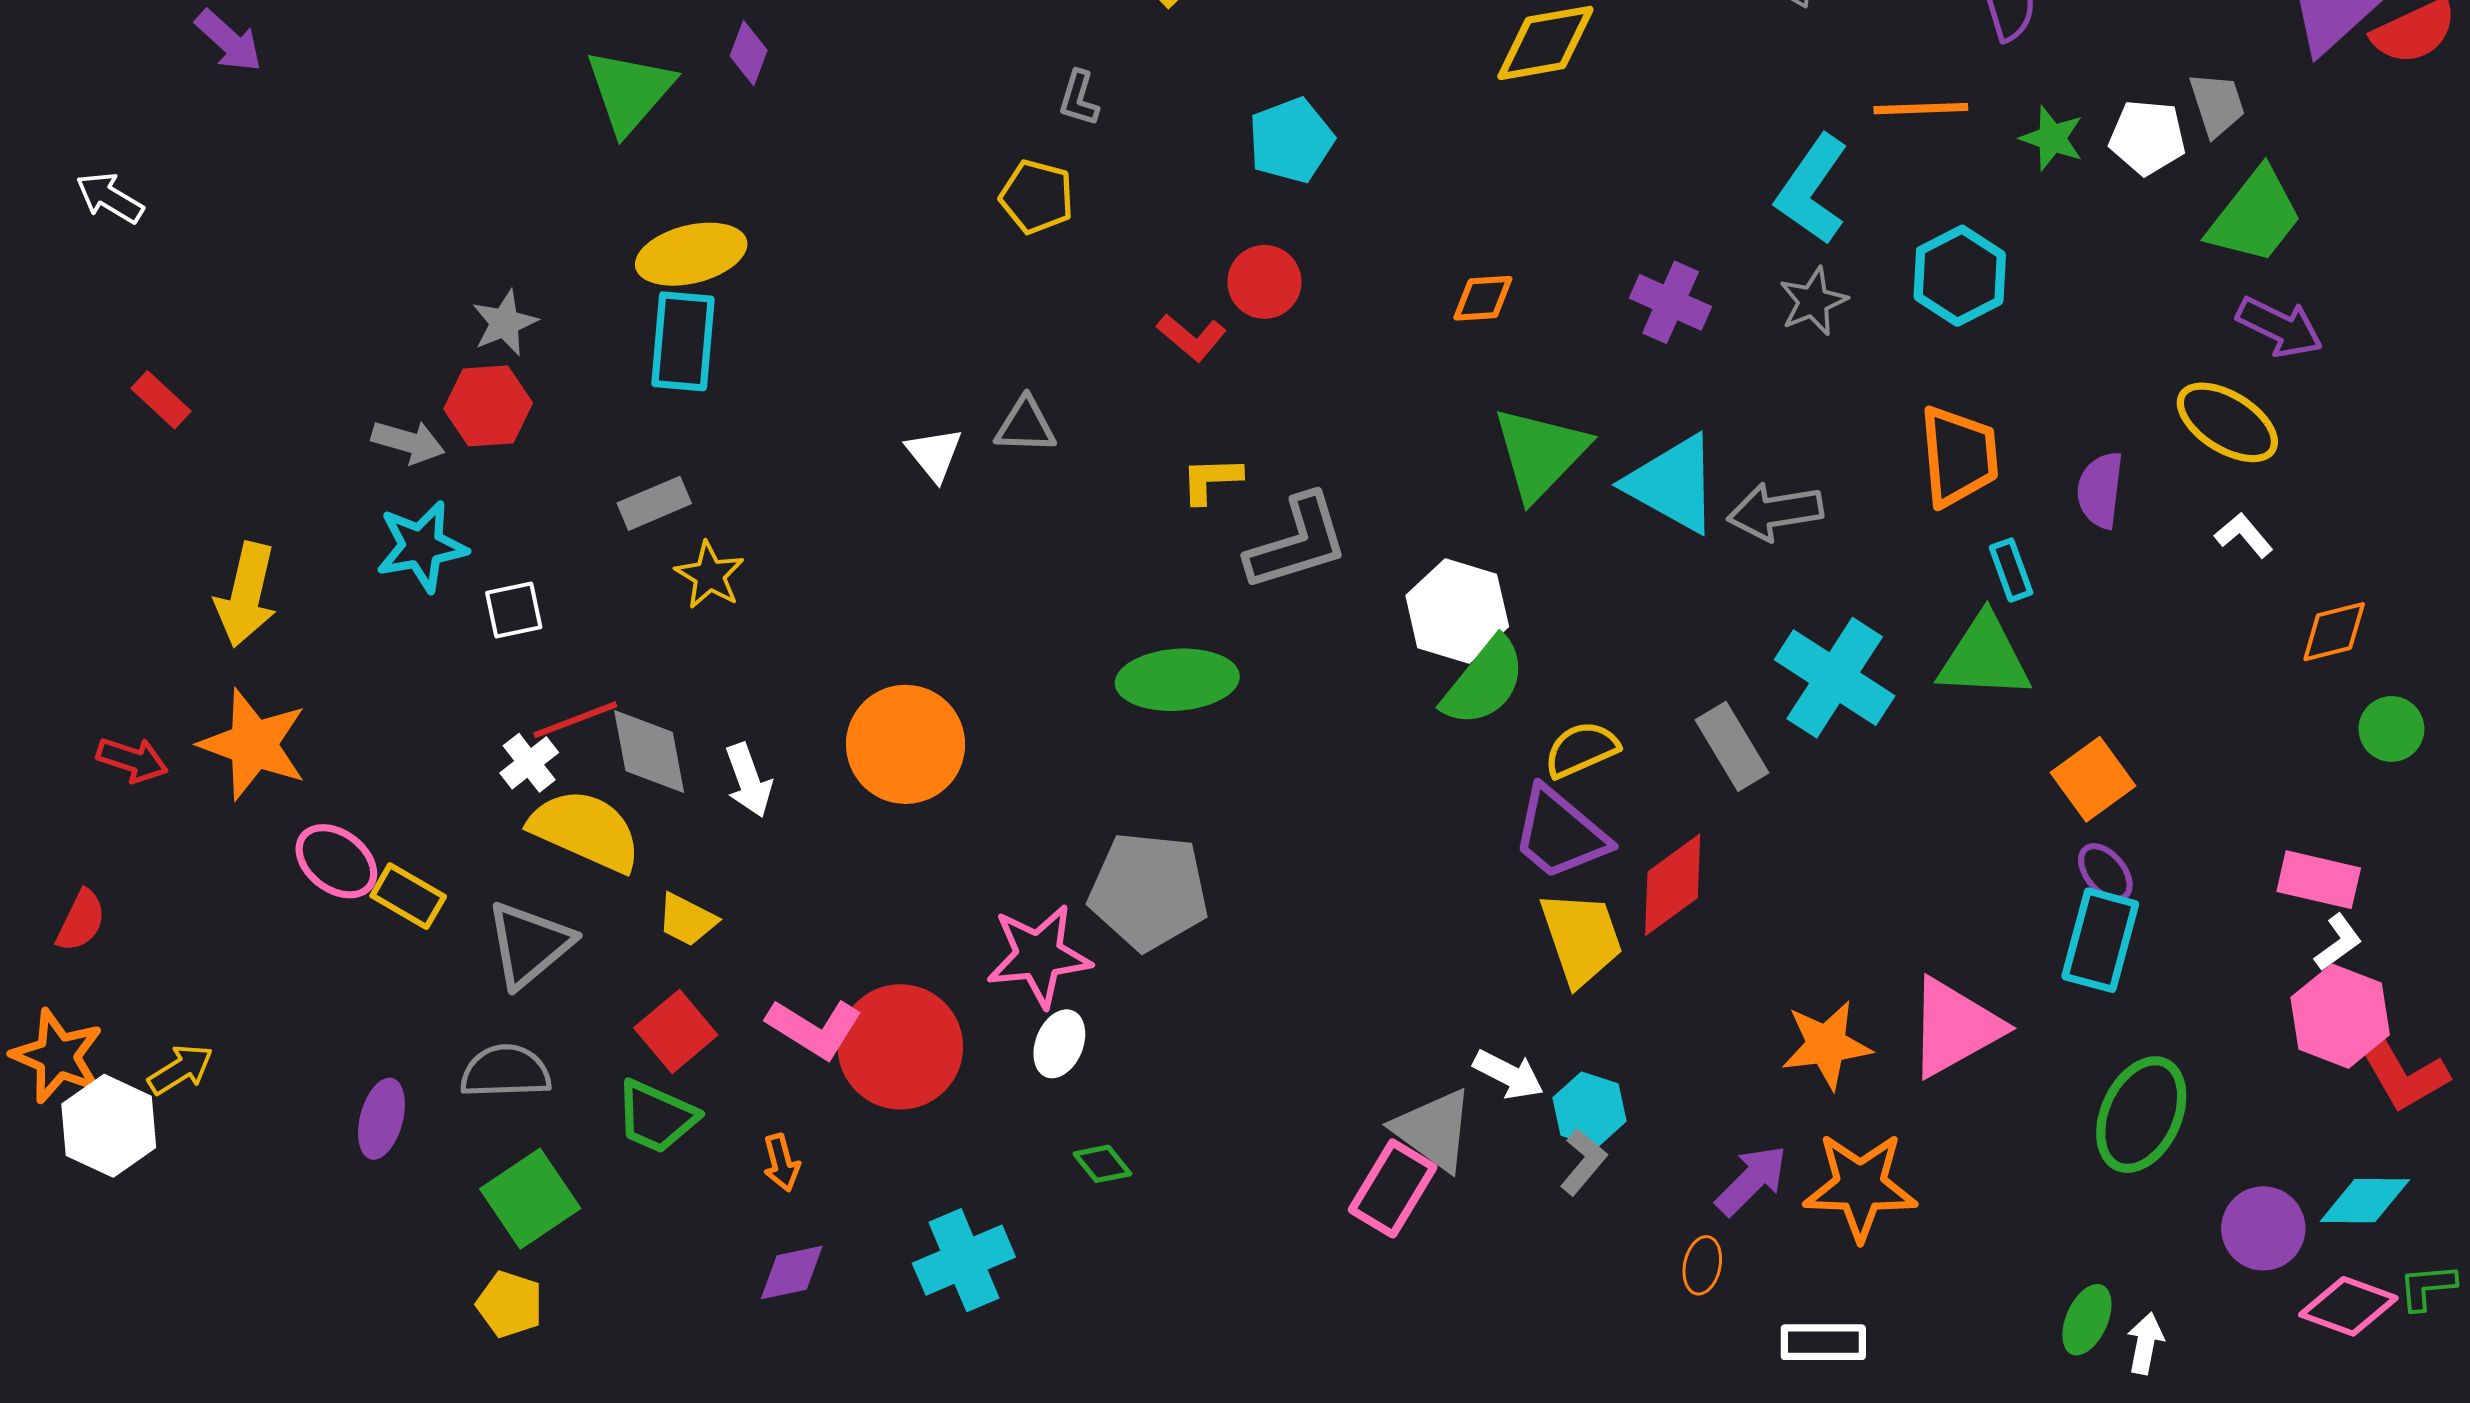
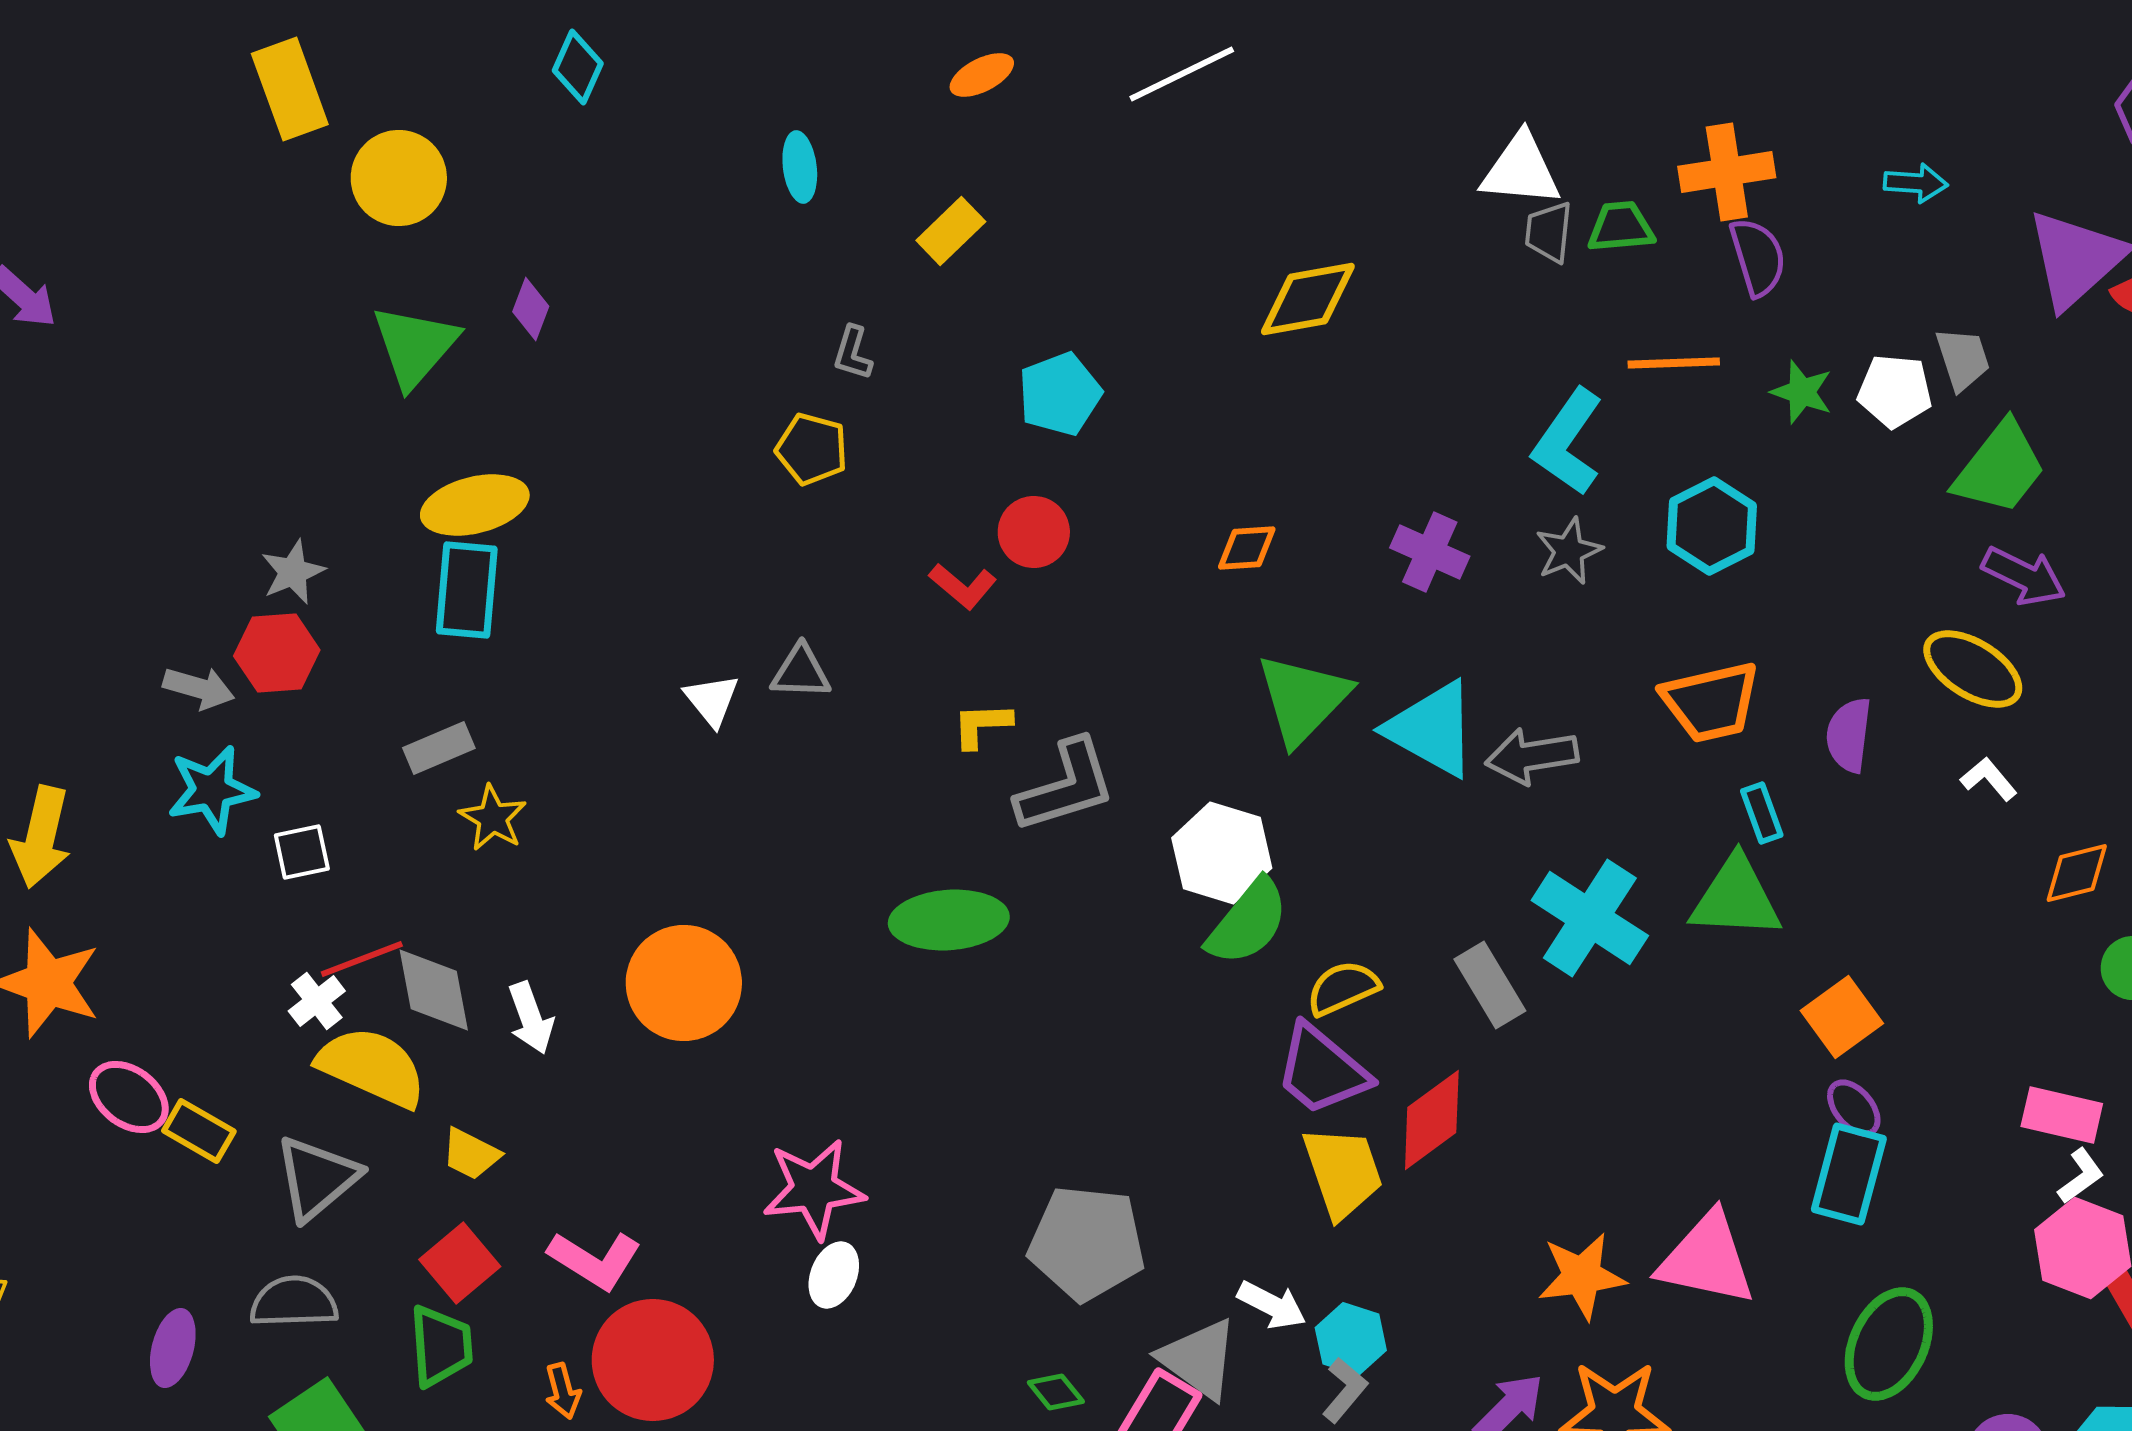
orange trapezoid: (1959, 456) -> (1711, 702), turned 82
gray pentagon: (1149, 891) -> (1087, 1243), moved
pink triangle: (1955, 1027) -> (1707, 1259), turned 41
red circle: (900, 1047) -> (653, 1360), moved
green trapezoid: (656, 1117) -> (441, 1346), turned -118
green diamond: (1102, 1164) -> (1056, 1392), moved

